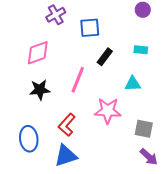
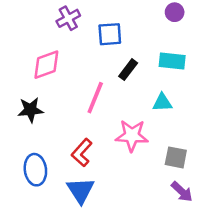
cyan rectangle: (141, 50) -> (172, 61), size x1.5
black star: (40, 90) -> (31, 110), moved
blue triangle: (66, 156) -> (81, 190), turned -45

